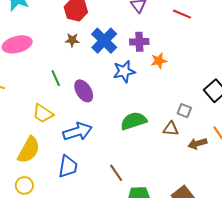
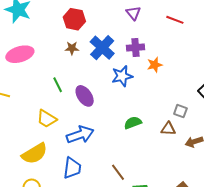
green semicircle: (134, 121) -> (133, 123), size x0.7
yellow semicircle: (29, 150) -> (35, 154), turned 32

